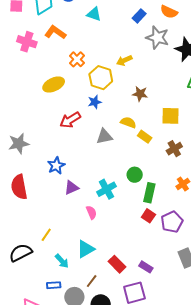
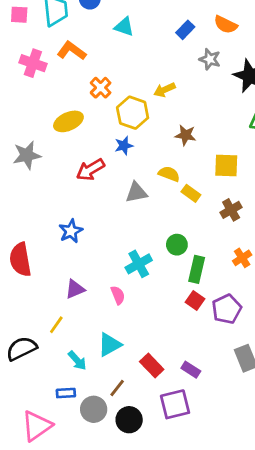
gray star: (157, 38) -> (210, 59), size x0.7
gray star: (19, 144) -> (27, 155), moved
purple triangle: (71, 188) -> (75, 289), moved

